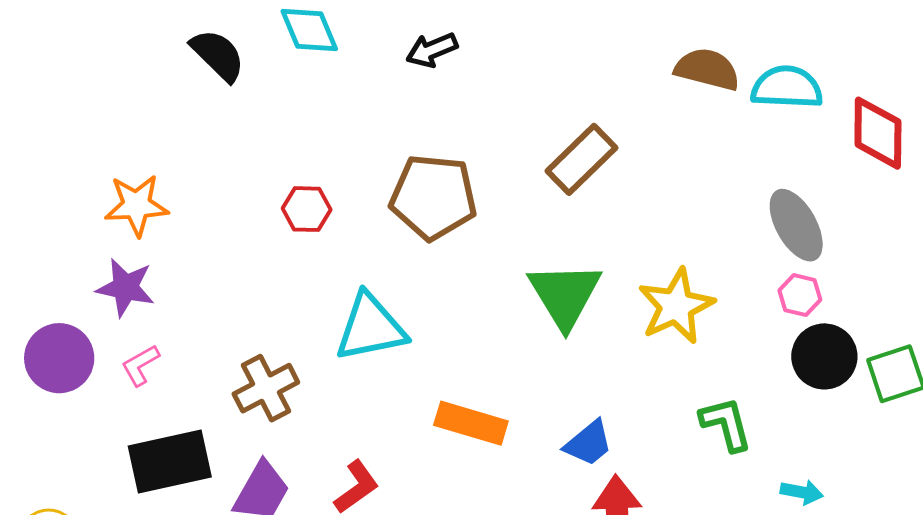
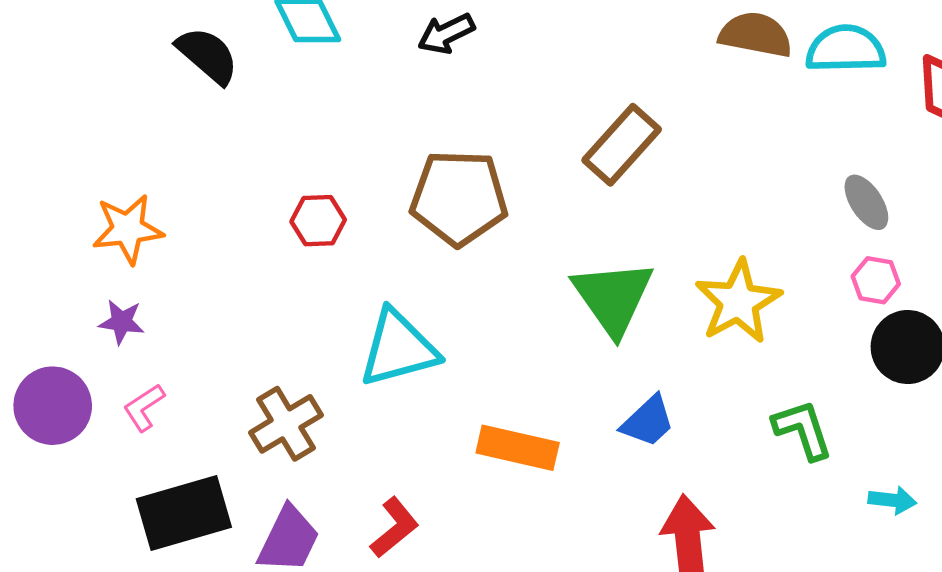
gray ellipse: (796, 225) -> (866, 202), size x0.7
purple star: (125, 288) -> (122, 322), size x0.7
blue trapezoid: (588, 443) -> (648, 421), moved

